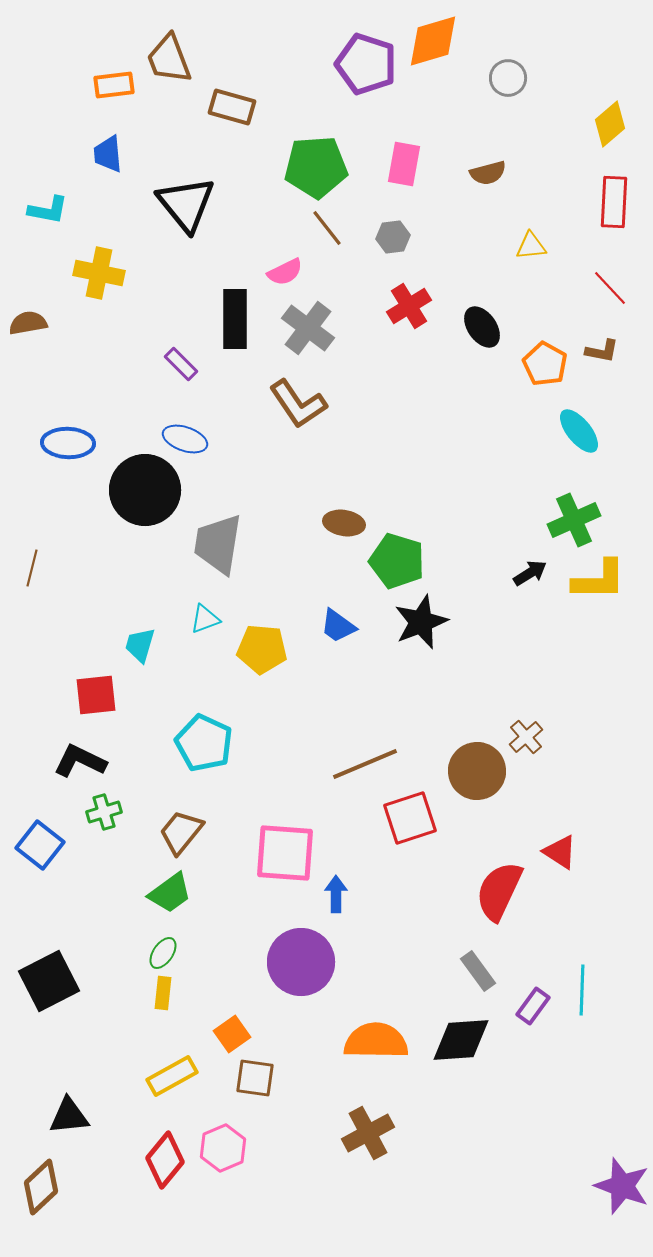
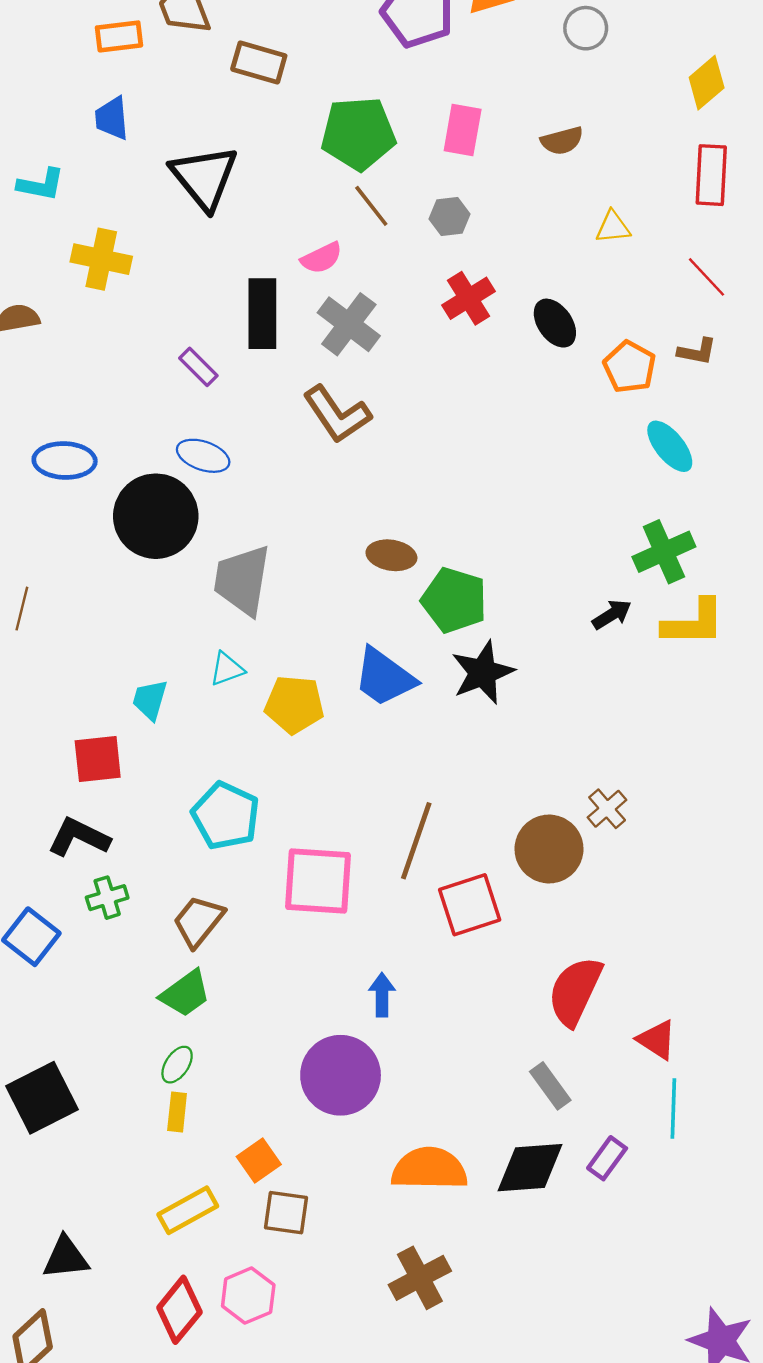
blue trapezoid: (338, 626) -> (384, 677), size x1.5
brown line: (365, 764) -> (416, 841), turned -48
red triangle: (560, 852) -> (657, 1040), moved
pink square: (285, 853) -> (318, 881), moved
purple rectangle: (533, 1006) -> (607, 1158), moved

